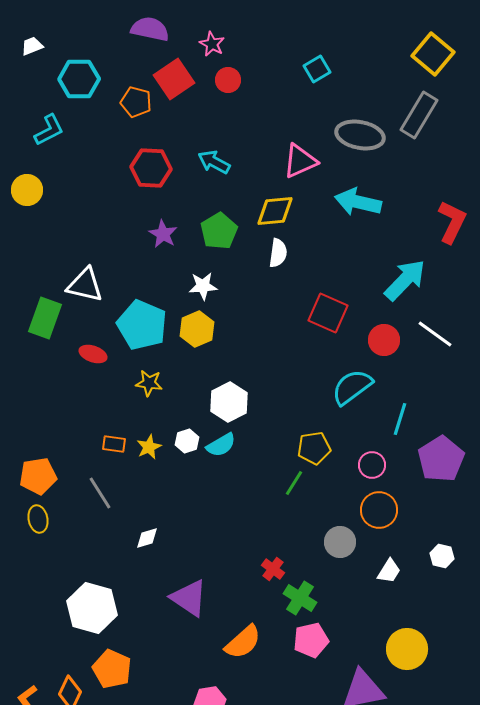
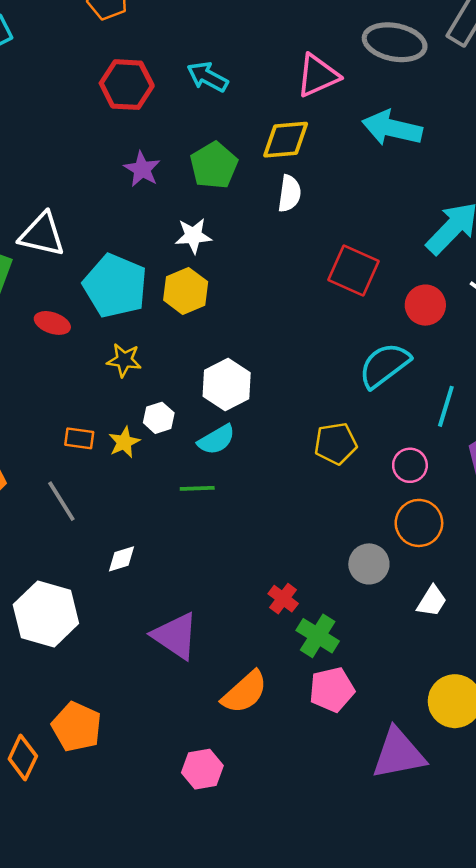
white hexagon: (187, 441) -> (159, 418), moved
green line: (294, 483) -> (197, 488), moved, turned 56
white hexagon: (92, 608) -> (46, 614), moved

